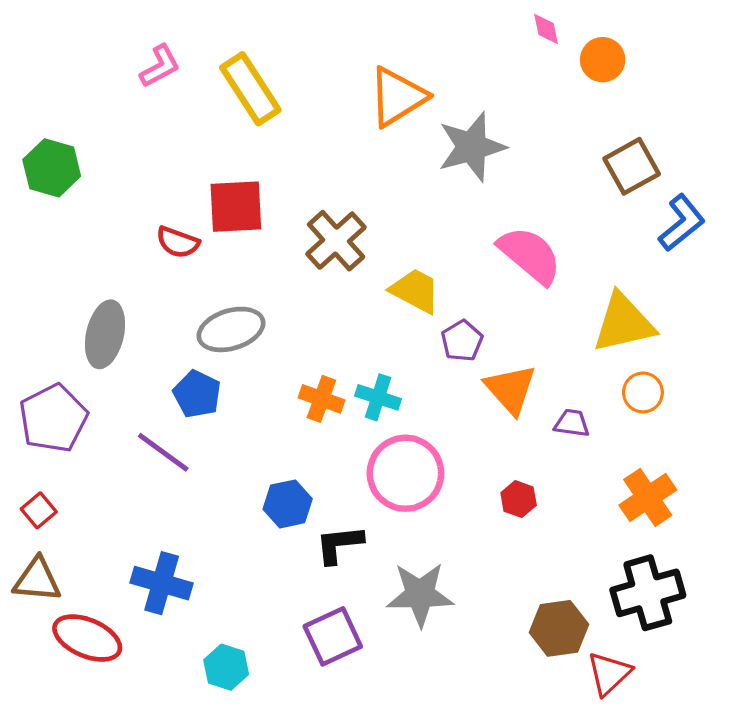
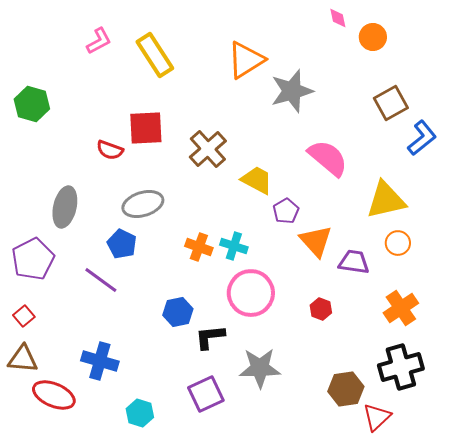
purple trapezoid: (572, 423) -> (354, 262), size x1.4

